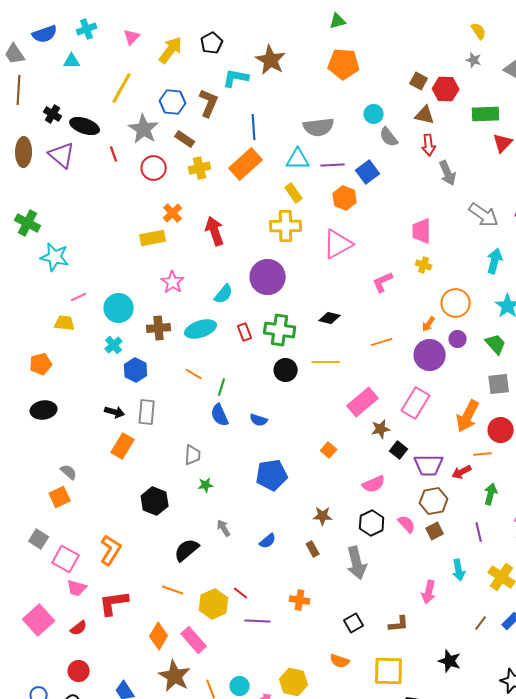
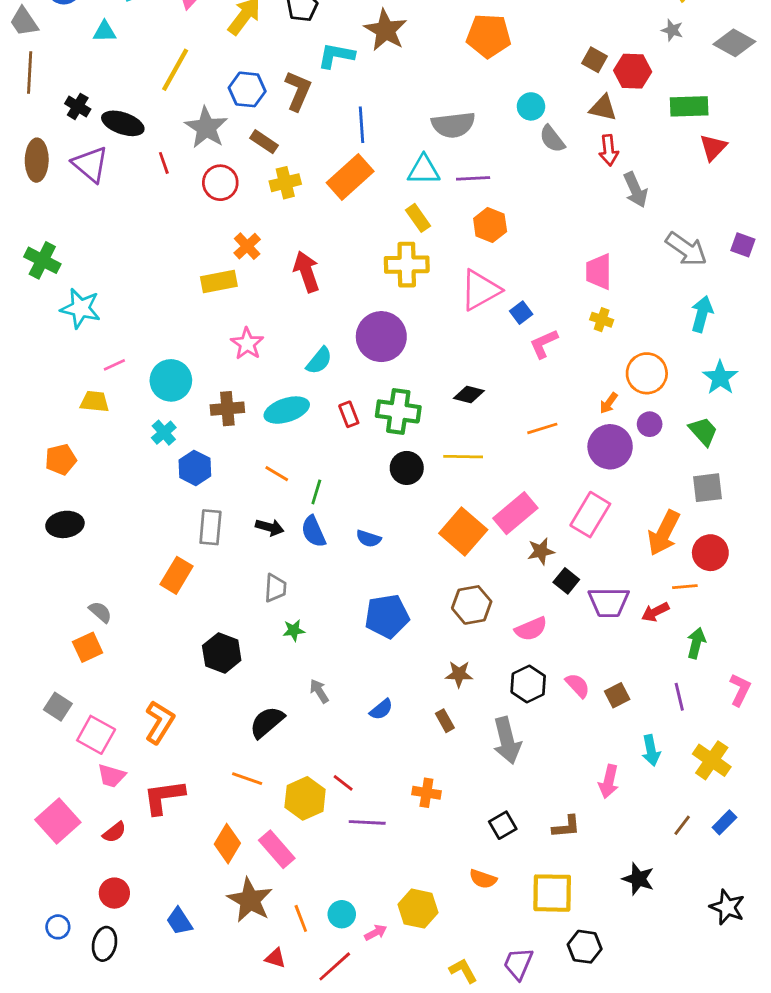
blue square: (368, 172) -> (521, 313), moved, size x0.7
black arrow: (115, 412) -> (270, 527), moved
orange square: (329, 450) -> (463, 531), moved, size x2.0
brown hexagon: (434, 501) -> (472, 605), moved

